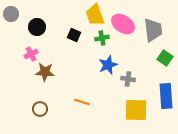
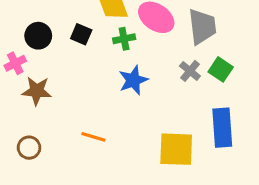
black circle: (37, 27) -> (38, 36), moved
gray cross: (128, 79) -> (190, 71), moved, turned 32

